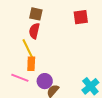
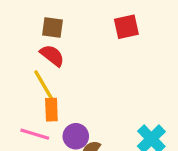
red semicircle: (34, 31) -> (52, 55), turned 119

